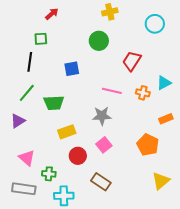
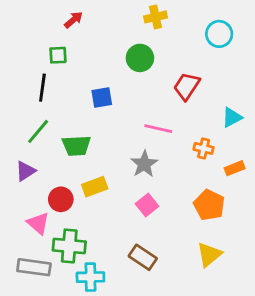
orange cross: (143, 93) -> (204, 148), moved
gray star: (102, 116) -> (144, 164), turned -30
red circle: (78, 156) -> (61, 199), moved
green cross: (49, 174) -> (69, 246), size x1.6
yellow triangle: (161, 181) -> (209, 254), moved

